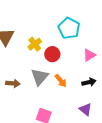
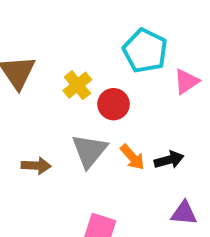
pink triangle: (89, 55) -> (186, 82), moved
black arrow: (89, 82) -> (169, 160), moved
purple triangle: (85, 109) -> (184, 213), turned -32

